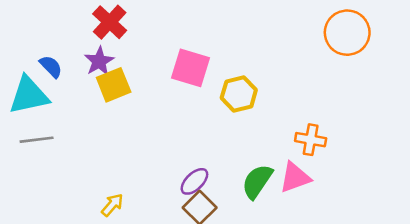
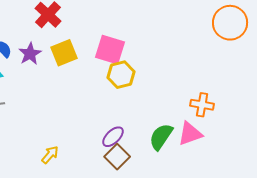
purple star: (99, 61) -> (30, 54), moved
yellow square: (114, 85) -> (64, 53), moved
yellow hexagon: (239, 94) -> (121, 75), moved

